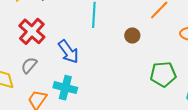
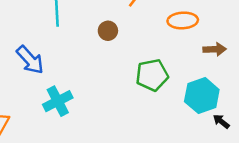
cyan cross: (65, 88) -> (58, 101), moved, turned -35

